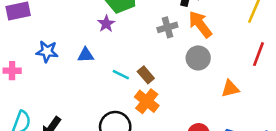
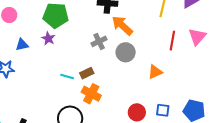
gray cross: (167, 27) -> (99, 41), moved
blue triangle: (86, 55) -> (22, 45), moved
brown rectangle: (146, 75) -> (87, 73), turned -64

